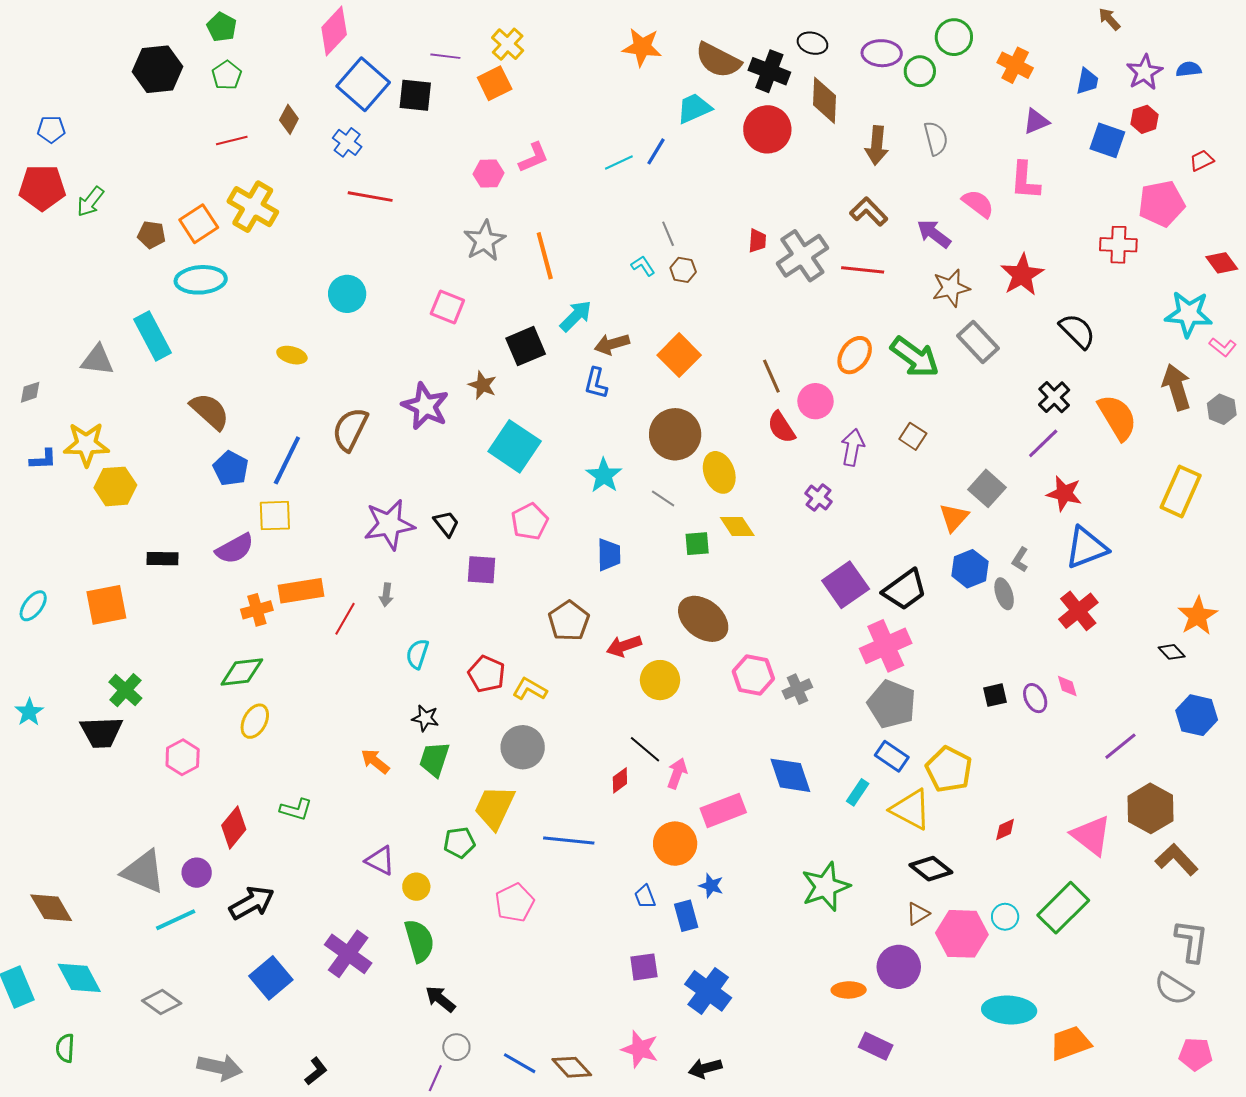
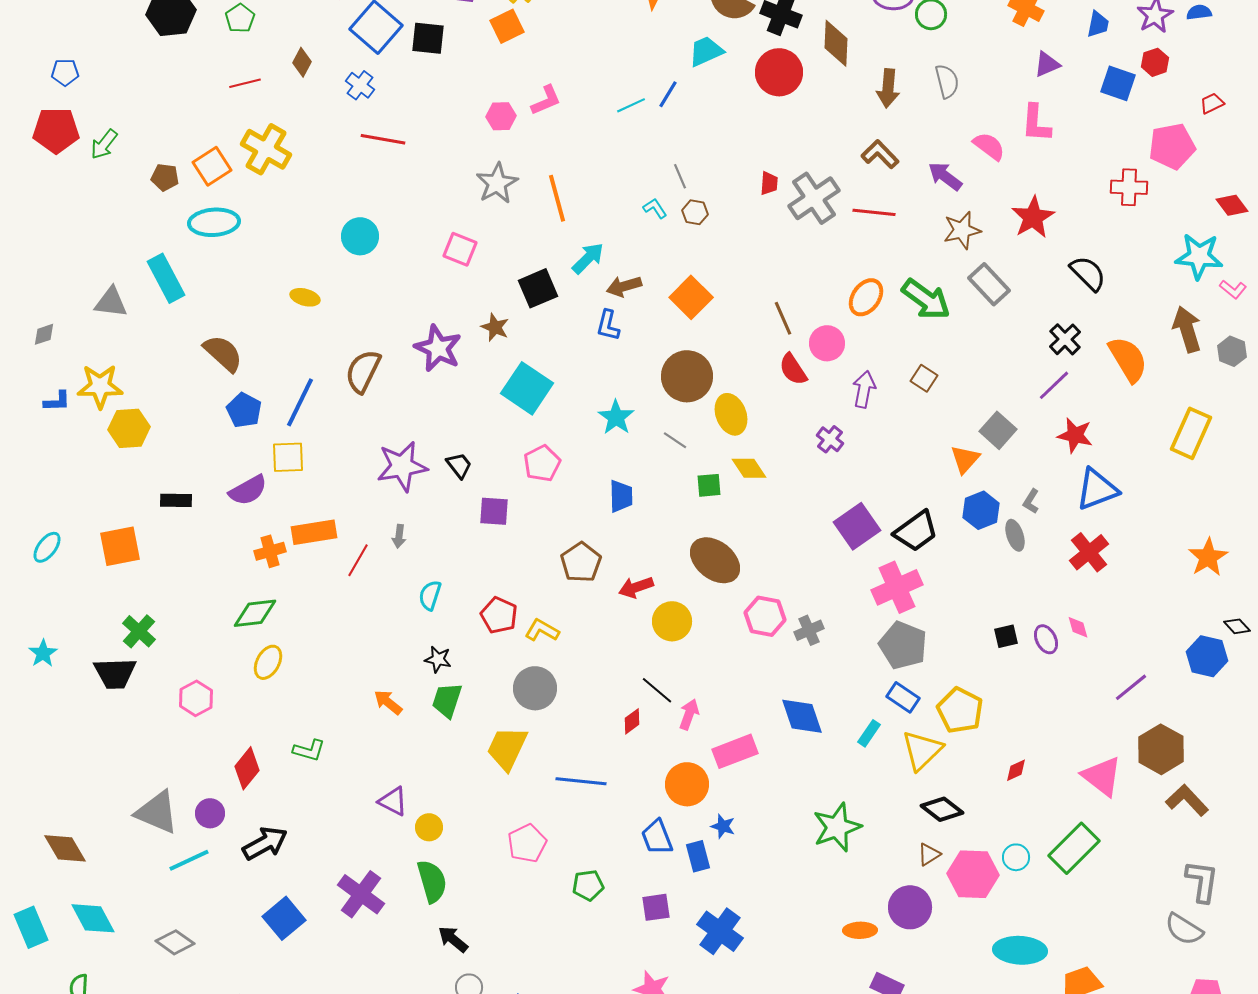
black diamond: (1172, 652) -> (1237, 626), moved
yellow triangle: (911, 809) -> (922, 750), turned 48
green pentagon: (459, 843) -> (588, 885), moved
blue trapezoid: (645, 897) -> (657, 837), size x1.5

